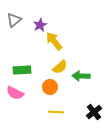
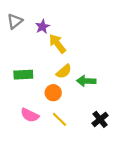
pink semicircle: (15, 93) -> (30, 115), moved
yellow line: (56, 112) -> (60, 119), turned 42

